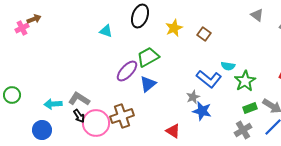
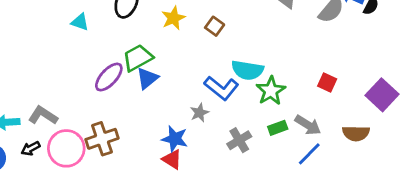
cyan semicircle: (228, 66) -> (247, 70), size x1.6
blue triangle: (148, 84) -> (147, 78), moved
blue star: (202, 111) -> (175, 139), moved
black arrow: (79, 116) -> (31, 148), moved, turned 96
gray cross: (243, 130) -> (239, 140), moved

